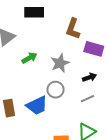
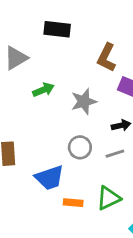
gray circle: (56, 90) -> (80, 147), moved
blue trapezoid: (37, 105) -> (49, 178), moved

